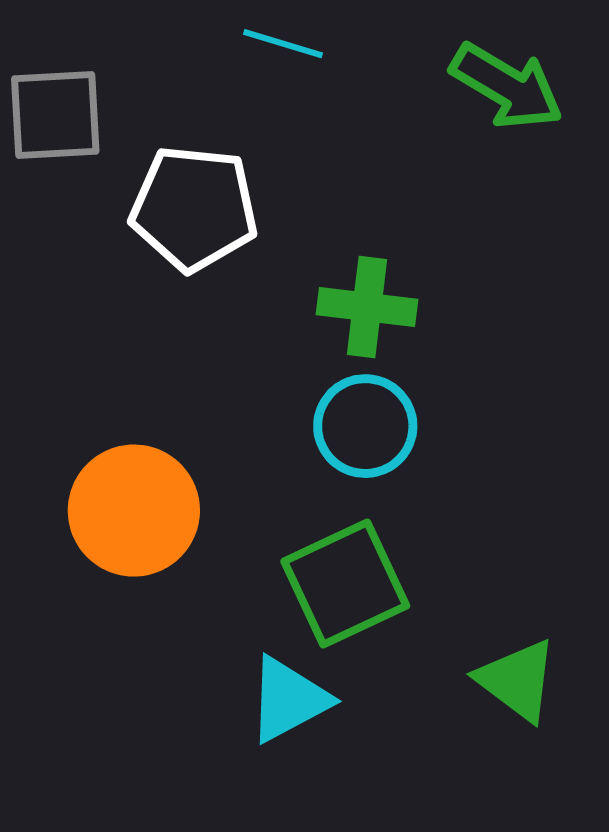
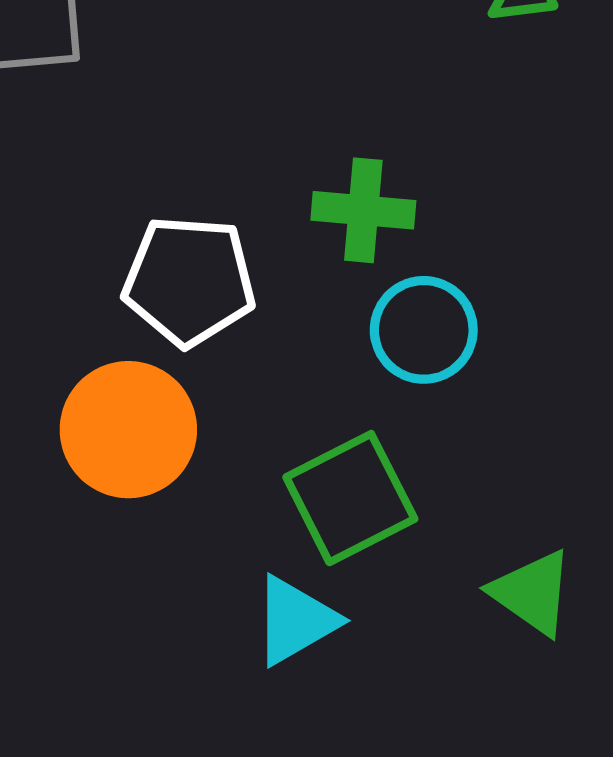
white pentagon: (194, 208) -> (189, 281), moved
cyan circle: (365, 426) -> (424, 330), moved

